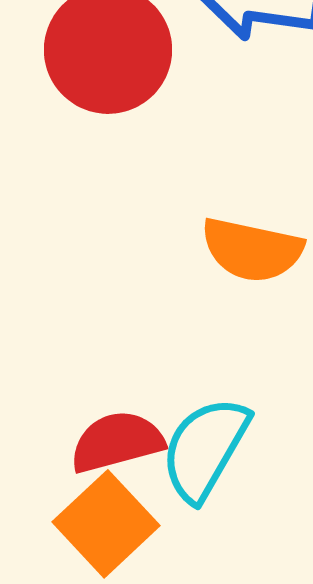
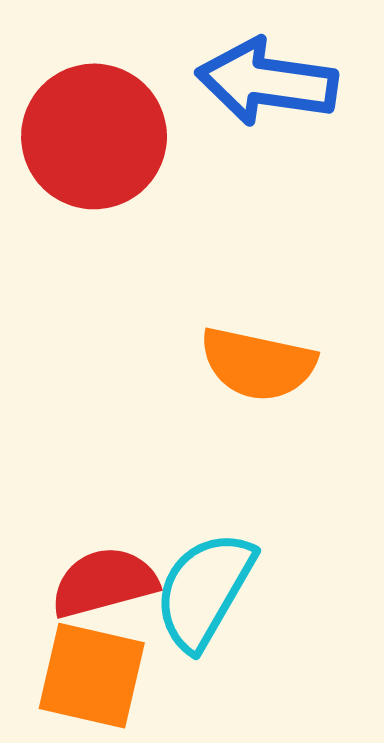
orange square: (106, 524) -> (92, 676), turned -34

